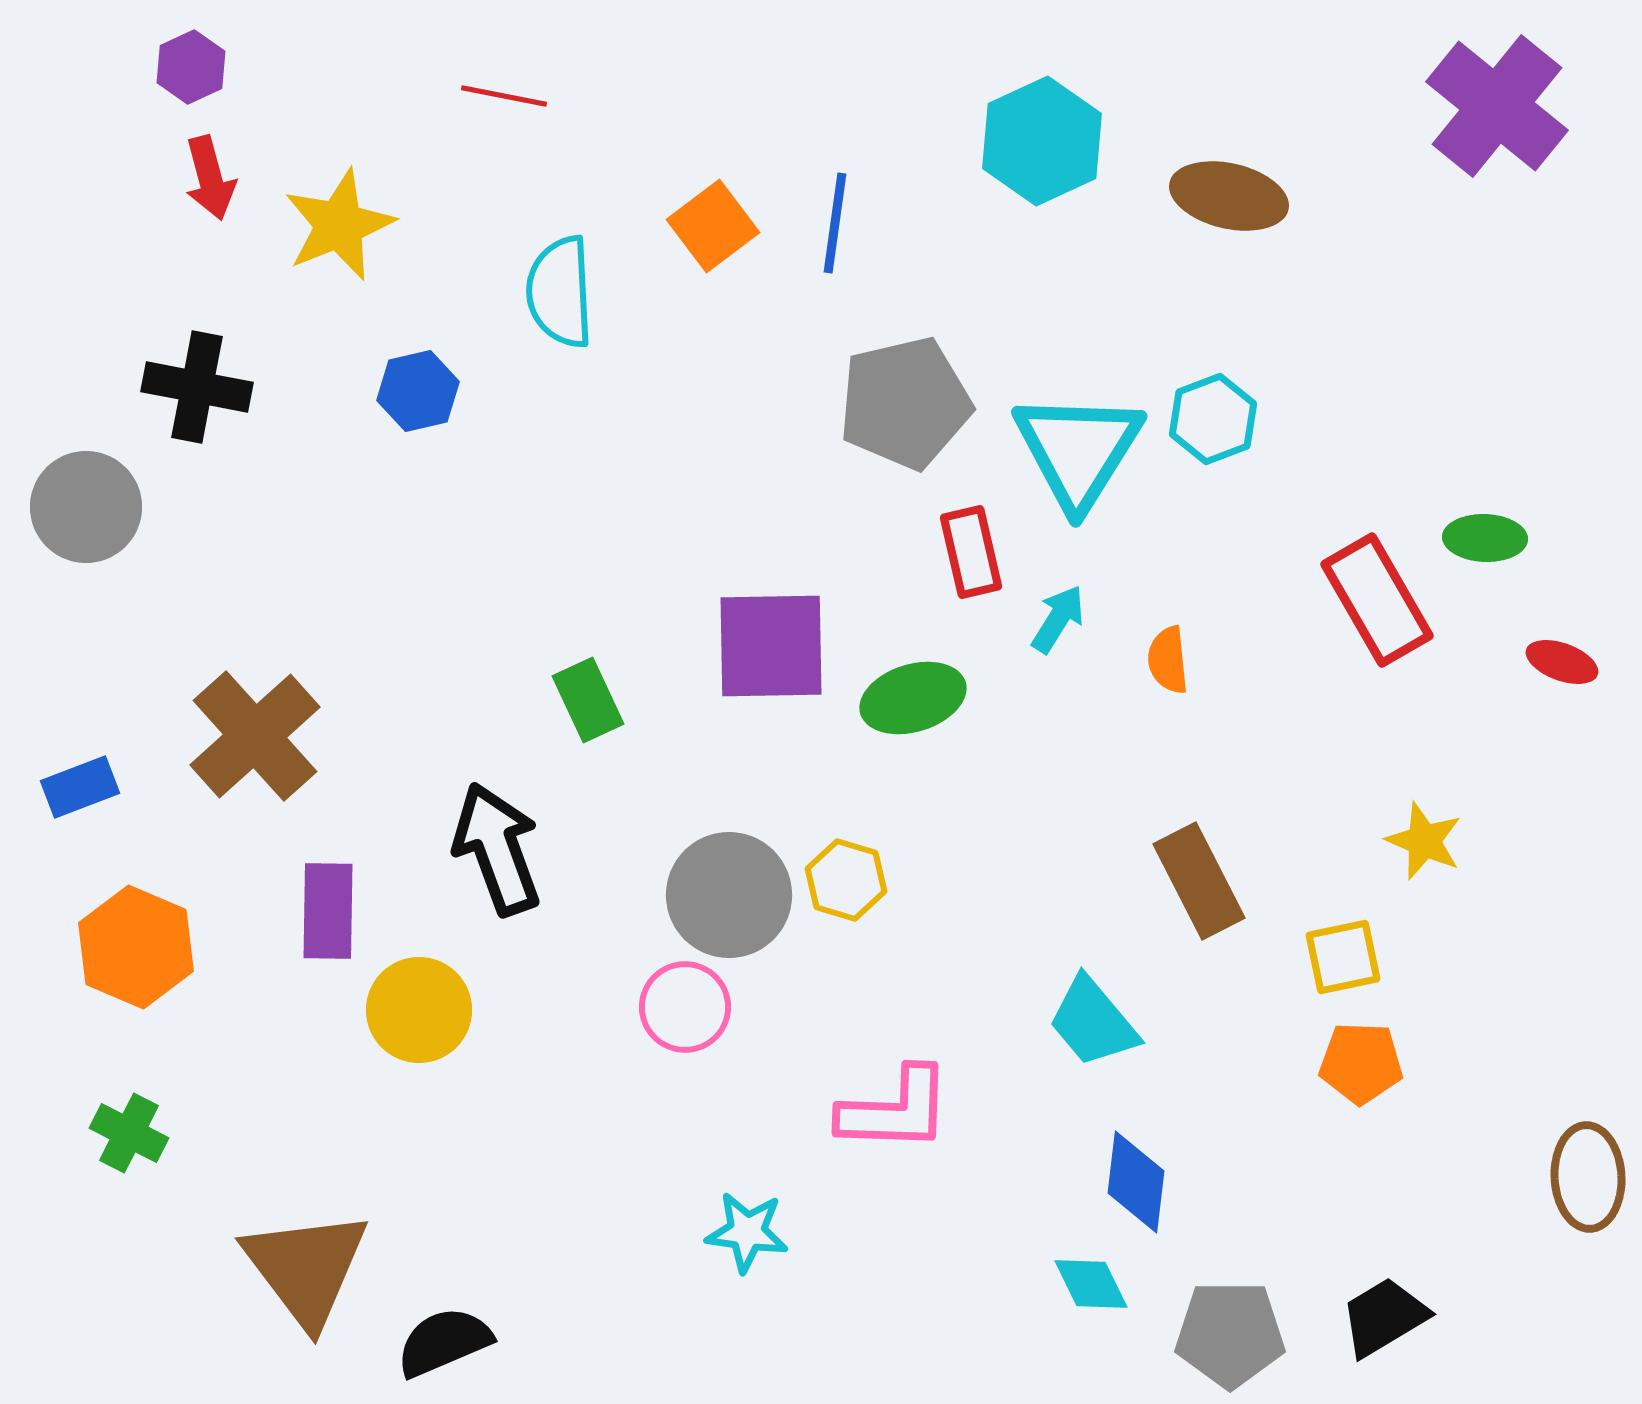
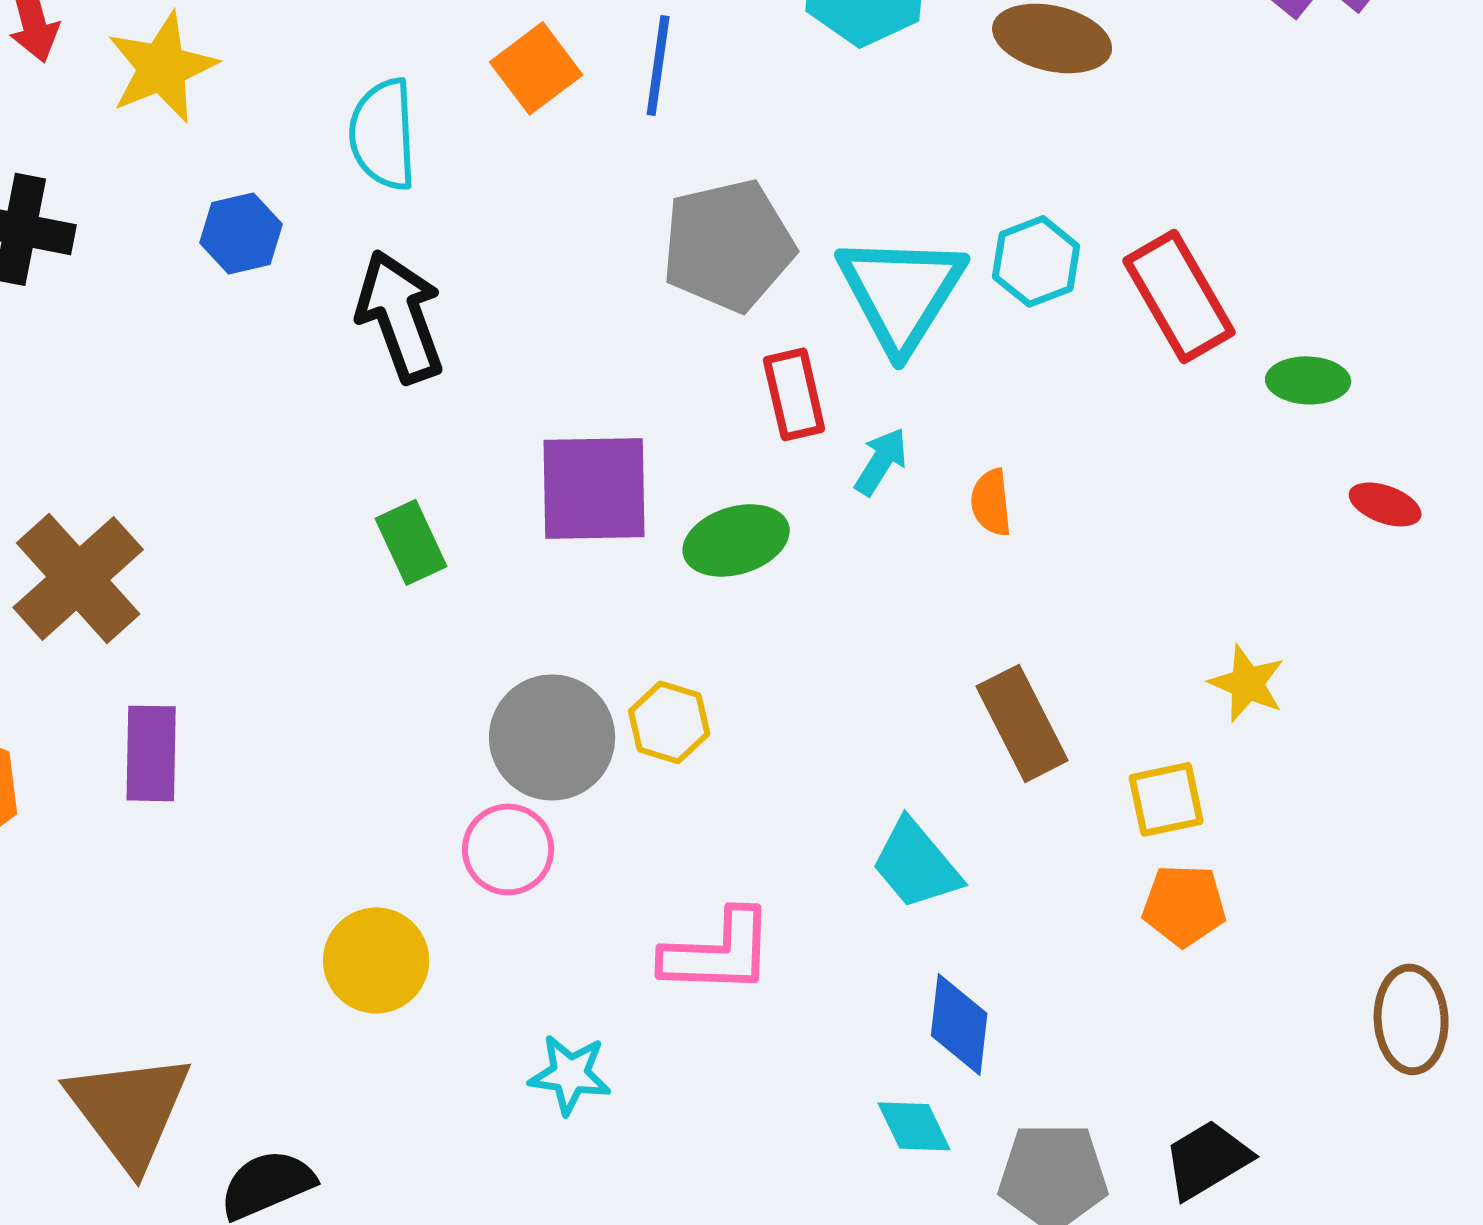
red rectangle: (1377, 600) -> (1179, 296), moved
black arrow: (497, 849) -> (400, 316), moved
yellow circle: (419, 1010) -> (376, 960), moved

